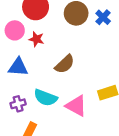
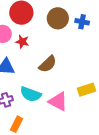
blue cross: (103, 17) -> (82, 22), turned -32

